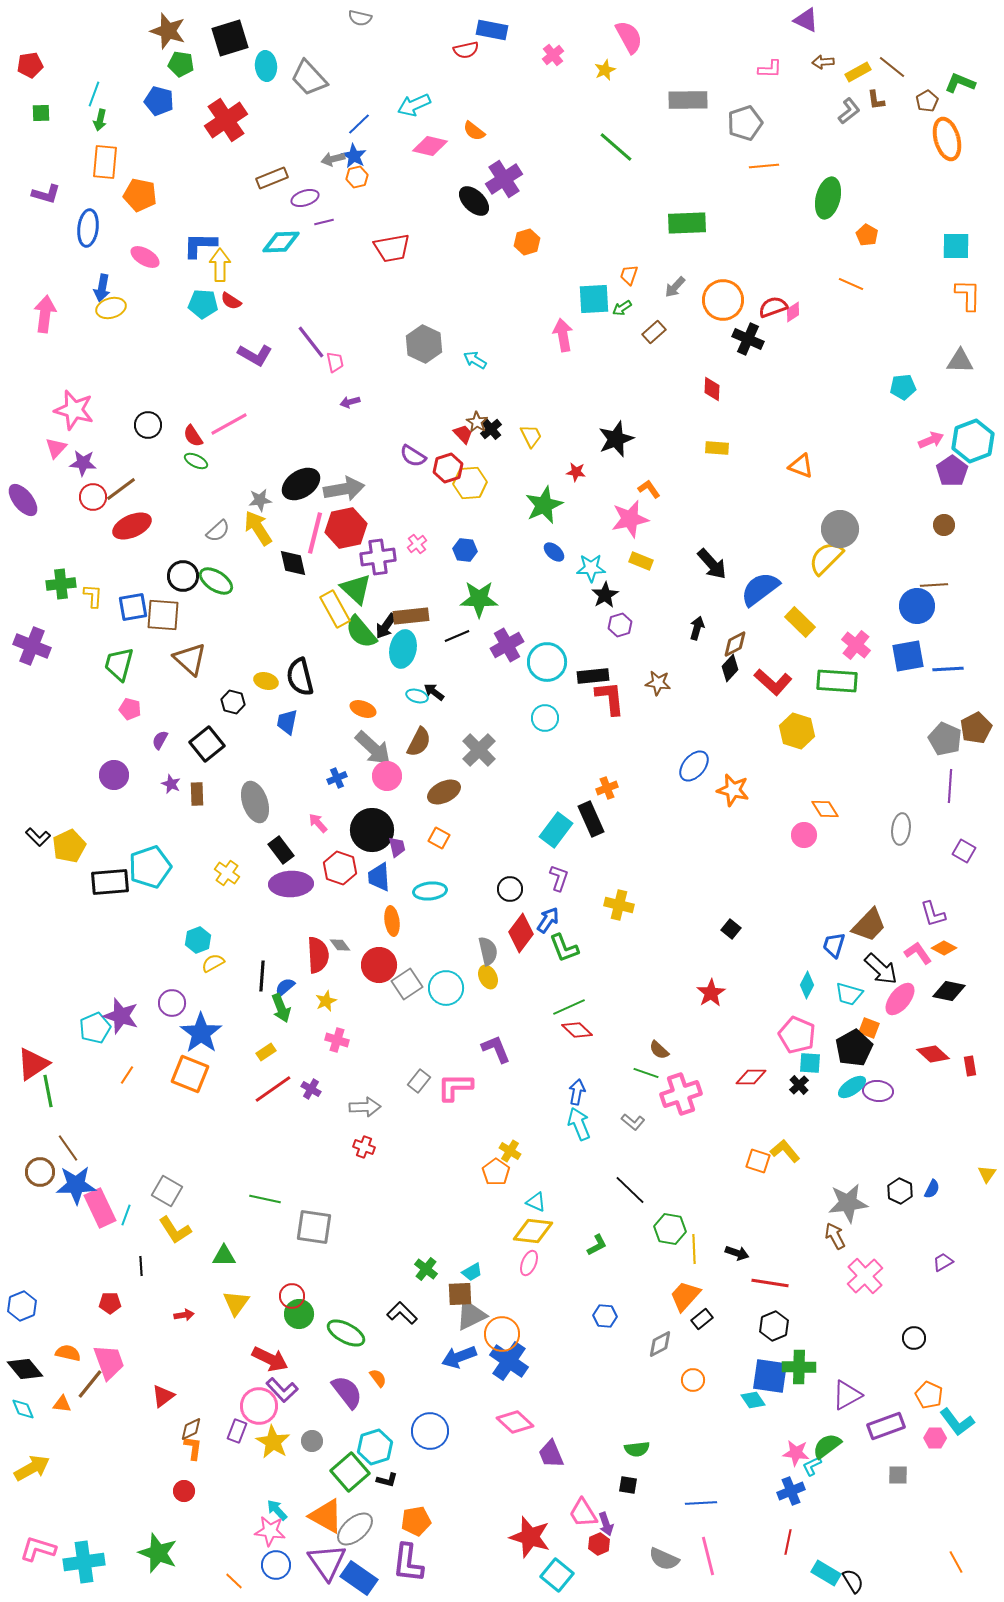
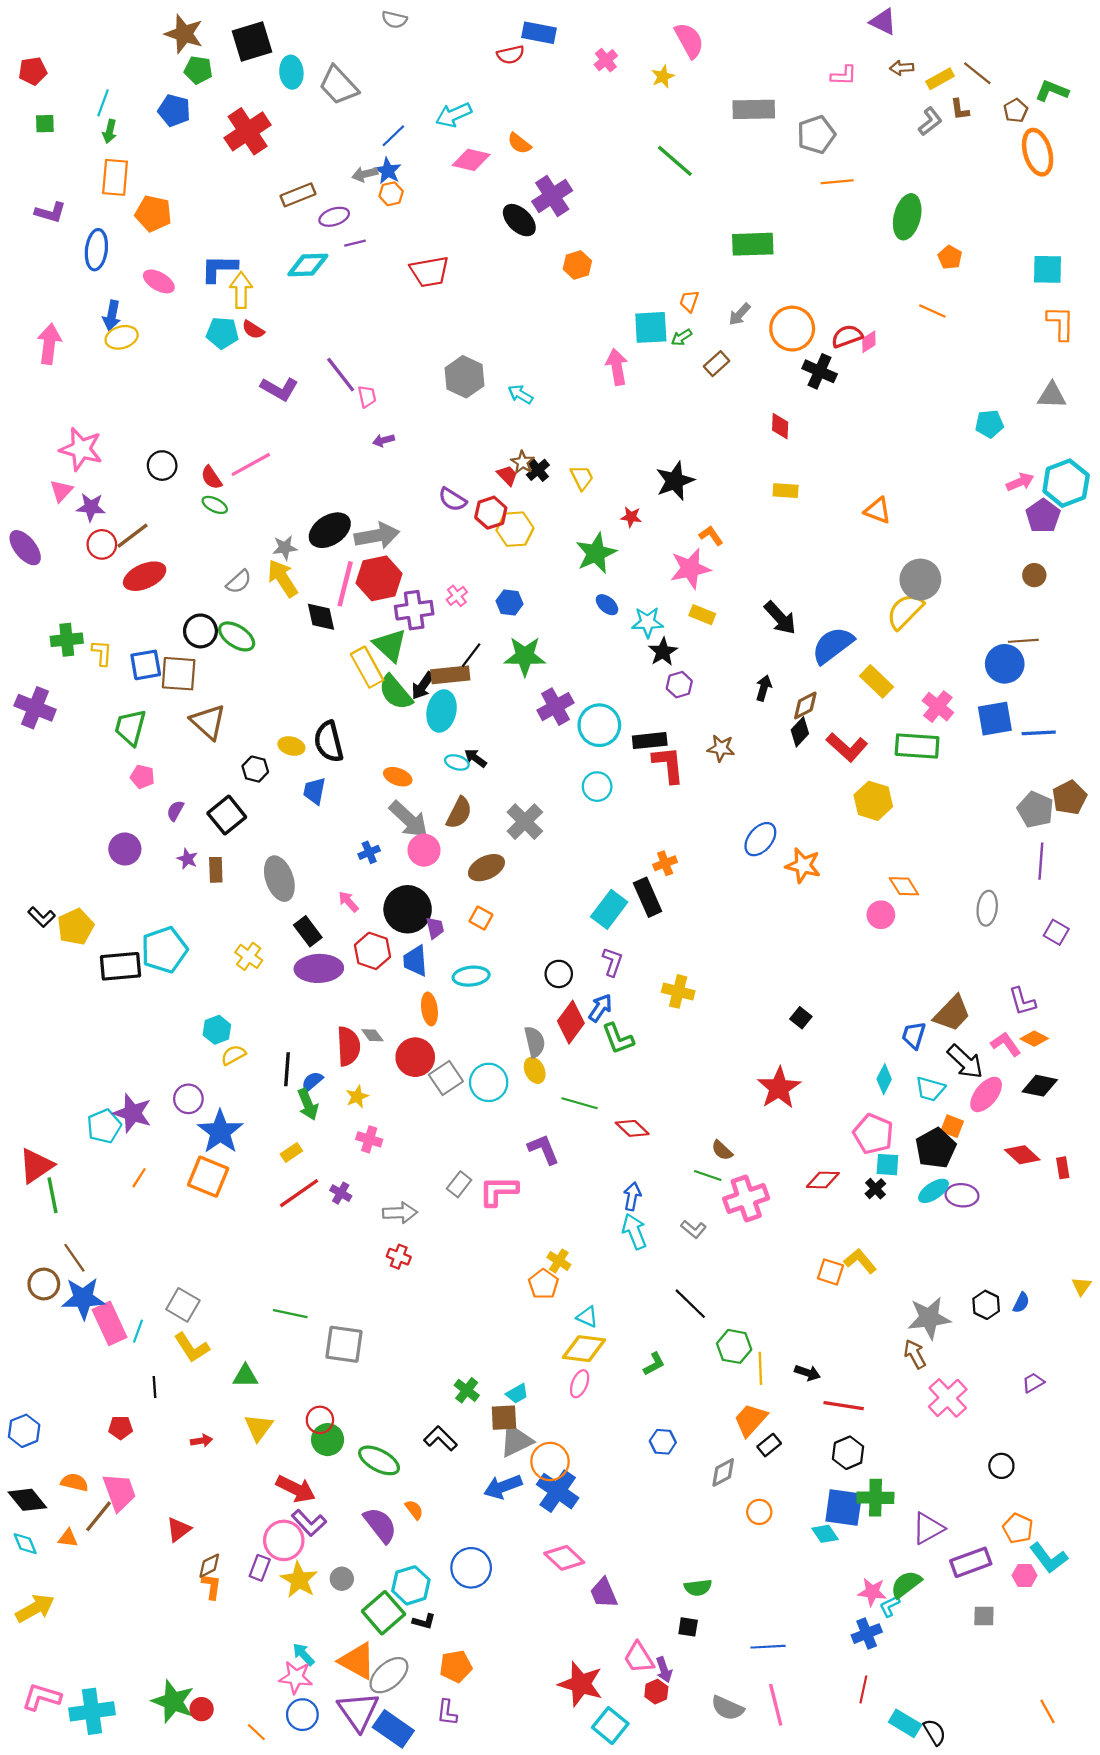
black line: (457, 636) -> (471, 655), moved, turned -30
red star: (711, 993) -> (779, 1088), size x1.4
green line: (569, 1007) -> (580, 1103), moved, turned 40
red circle: (184, 1491) -> (202, 1709), moved
purple L-shape: (408, 1563) -> (447, 1712), size x0.6

